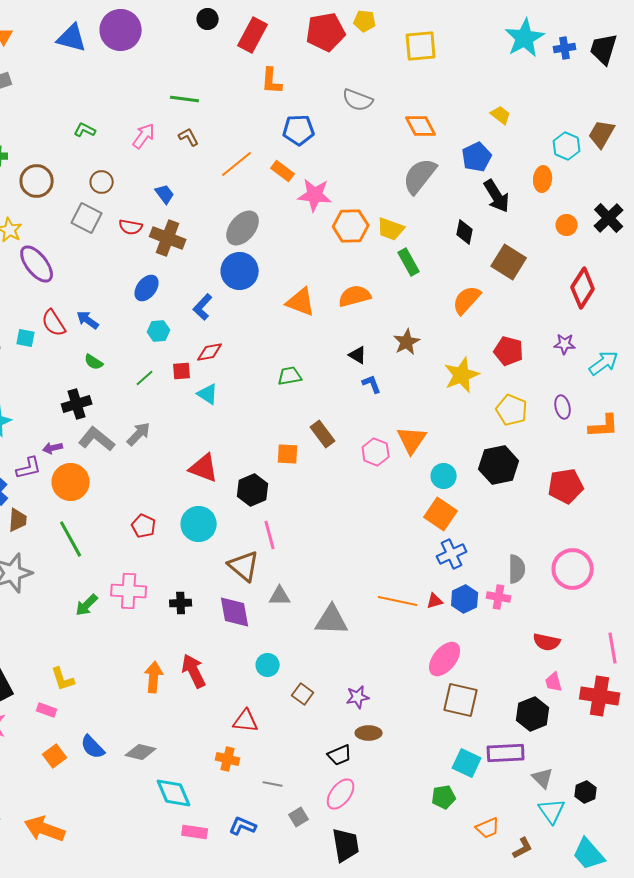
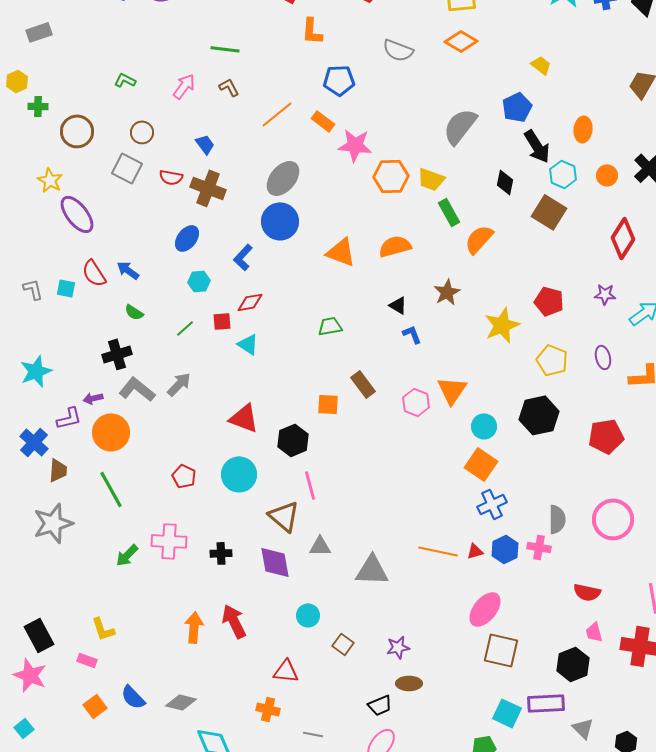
orange diamond: (421, 126) -> (461, 41), moved, turned -32
cyan hexagon: (567, 146) -> (563, 174), moved
orange semicircle: (467, 300) -> (479, 239), moved

